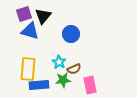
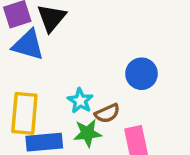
blue circle: (71, 34) -> (141, 74), moved

